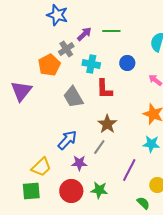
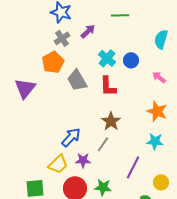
green line: (111, 31) -> (120, 15), moved
gray cross: (66, 49) -> (62, 38), moved
cyan cross: (91, 64) -> (107, 58), moved, turned 30
gray trapezoid: (73, 97) -> (77, 80), moved
yellow trapezoid: (41, 167) -> (58, 164), moved

